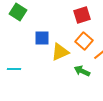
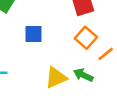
yellow triangle: (60, 52) -> (56, 78), moved

